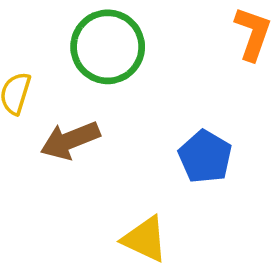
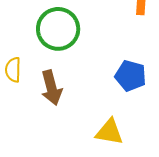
brown arrow: (70, 140) -> (51, 88), turned -68

